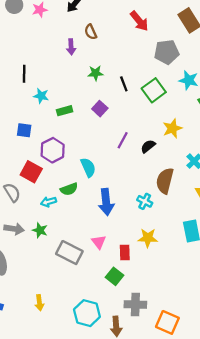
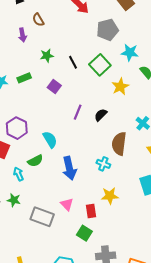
green rectangle: (65, 111) -> (24, 78), moved
yellow star: (172, 128) -> (120, 87), moved
cyan arrow: (49, 202) -> (18, 174), turned 88

